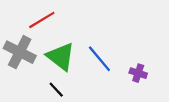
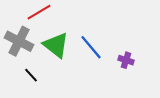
black line: (56, 90) -> (31, 75), moved

